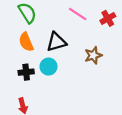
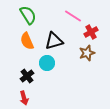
red cross: (108, 18) -> (91, 32), moved
black cross: (26, 72) -> (27, 76), moved, turned -32

